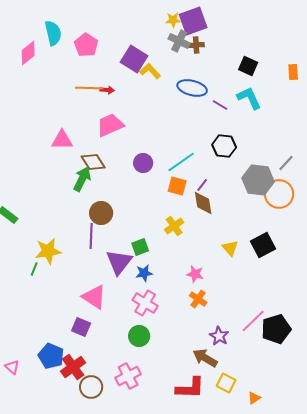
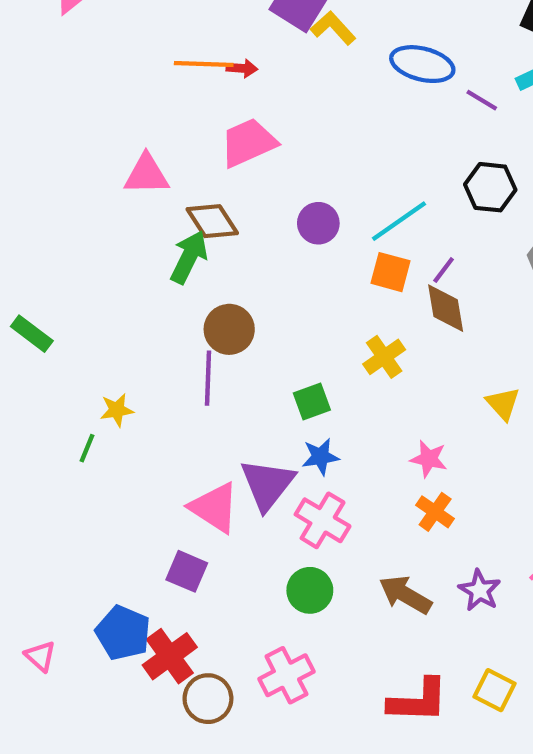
yellow star: (48, 251) -> (117, 410), size x0.6
purple triangle: (119, 262) -> (267, 484), moved
brown arrow: (205, 358) -> (405, 595), moved

